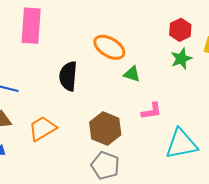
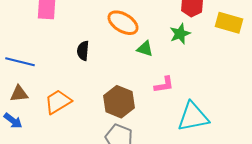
green star: (181, 59) -> (180, 34), moved
black semicircle: (68, 76) -> (83, 51), size x0.7

